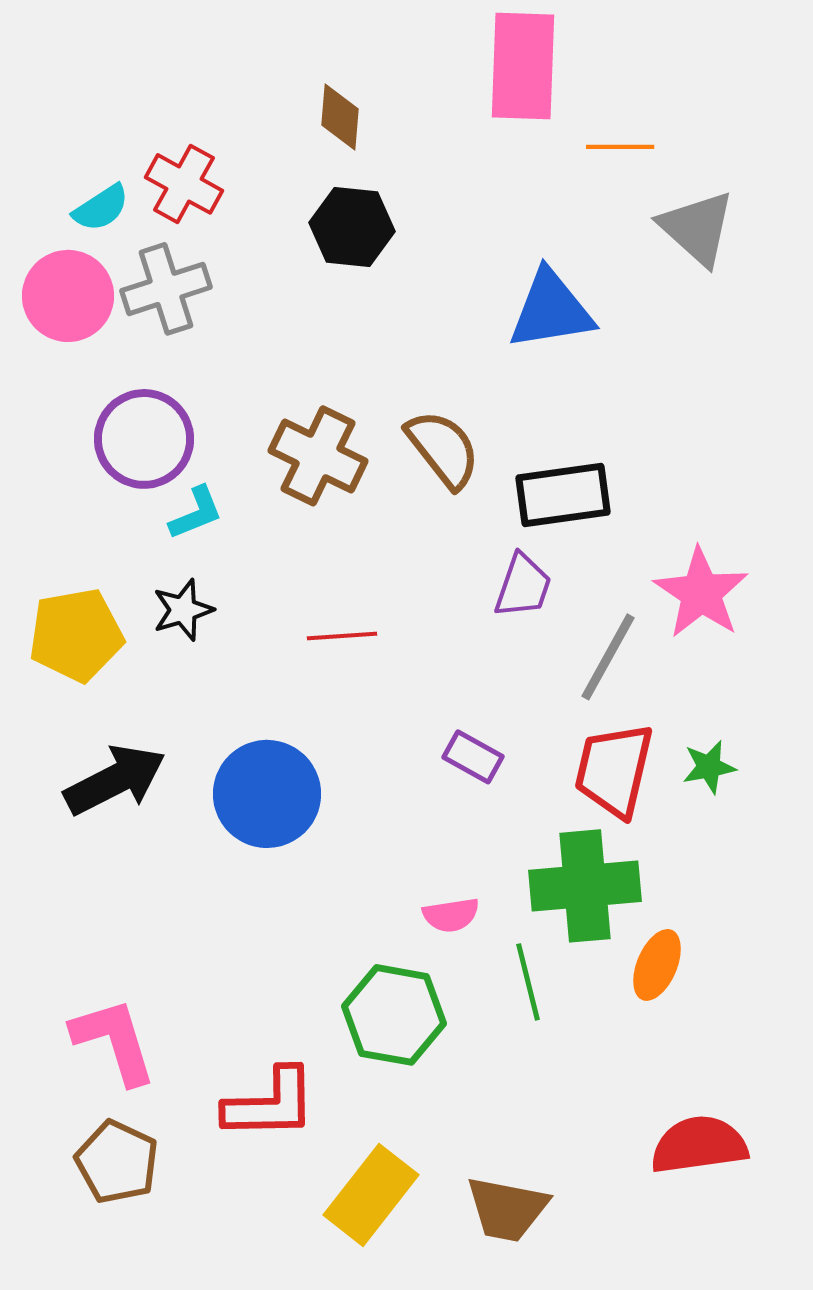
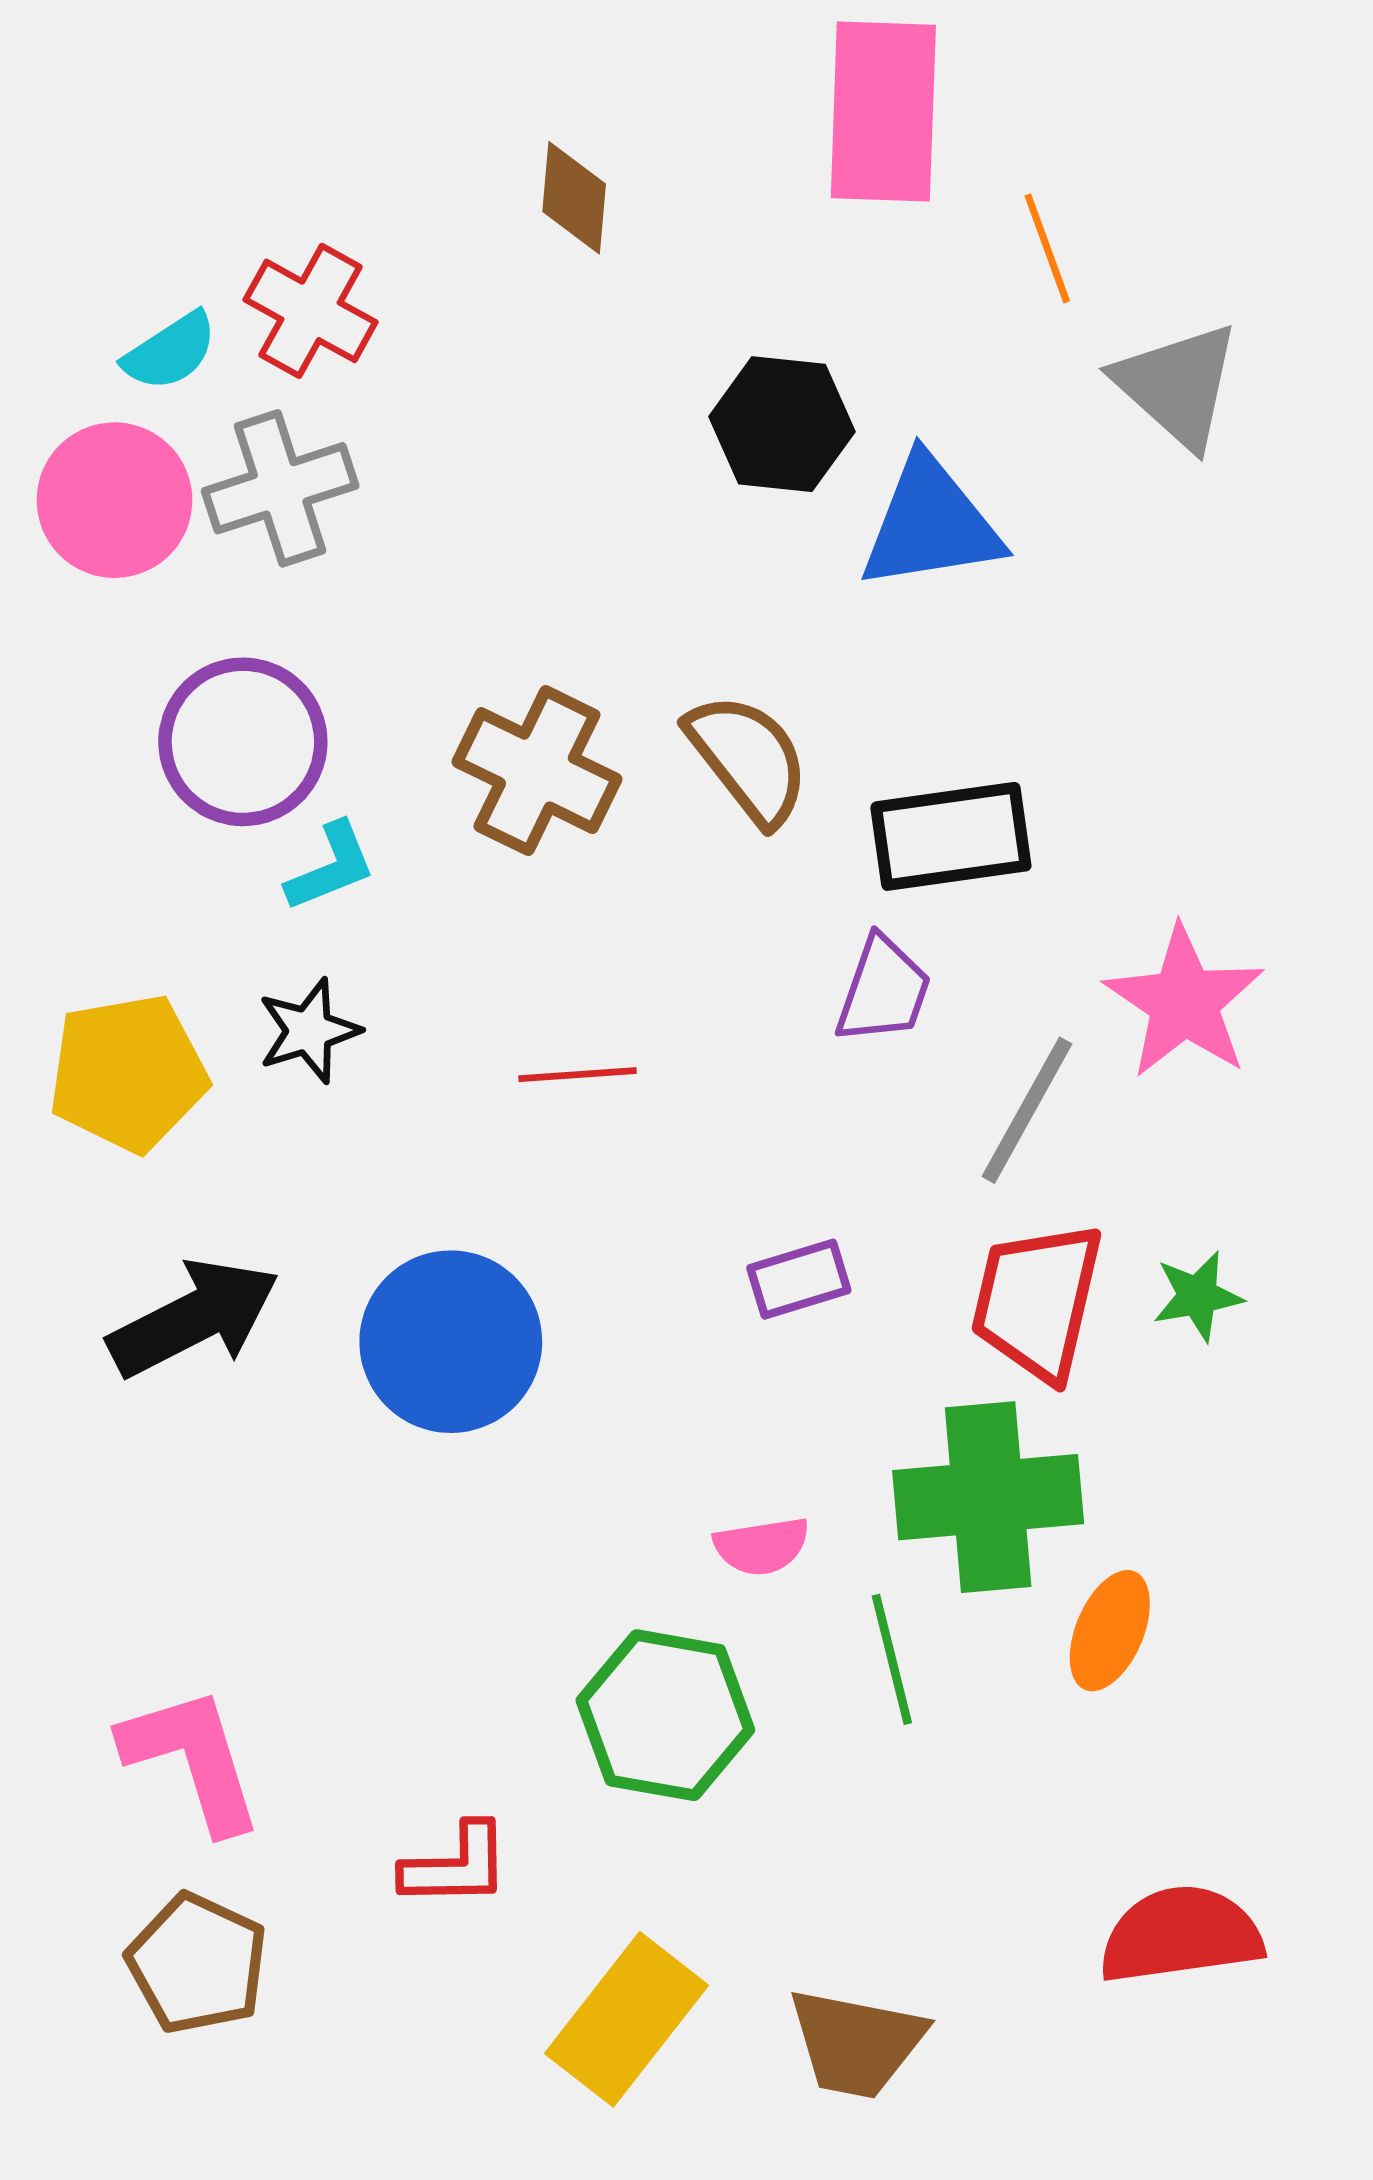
orange line: (620, 147) -> (1047, 248), turned 70
black hexagon: (352, 227) -> (782, 424), moved
purple rectangle: (473, 757) -> (799, 1279), turned -46
red L-shape: (270, 1104) -> (456, 1866), size x0.7

